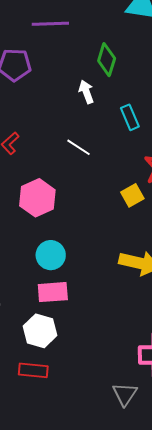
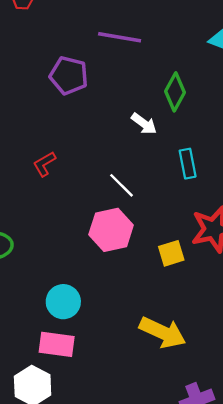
white arrow: (86, 92) -> (144, 124), turned 135
pink hexagon: (37, 198) -> (111, 230), moved

